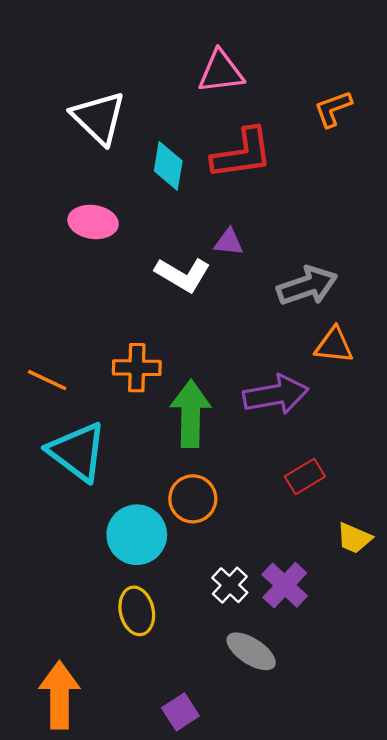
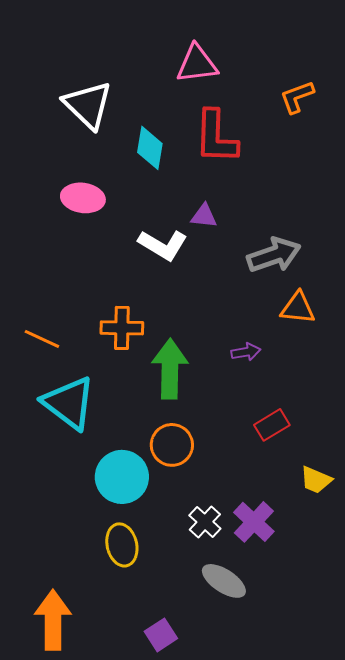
red L-shape: (242, 154) -> (216, 137), turned 100
purple arrow: (276, 395) -> (246, 352), size x0.5

